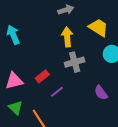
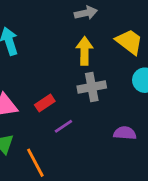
purple semicircle: (101, 93) -> (125, 133), turned 126

